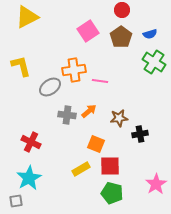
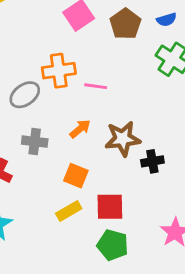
gray cross: (67, 115) -> (35, 142), moved
brown star: (119, 118) -> (123, 139), size x1.4
orange square: (96, 144) -> (76, 176), moved

